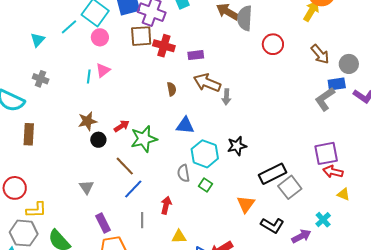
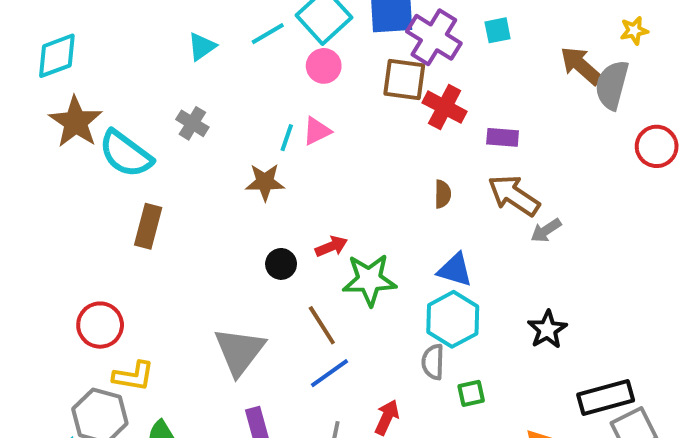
gray arrow: (226, 97) -> (546, 230), turned 42
brown star: (87, 121) -> (265, 182), moved
black star: (237, 146) -> (547, 330), turned -30
cyan hexagon: (205, 154) -> (453, 319), moved
green square: (205, 185) -> (471, 393), turned 32
gray triangle: (86, 187) -> (239, 351), size x1.8

